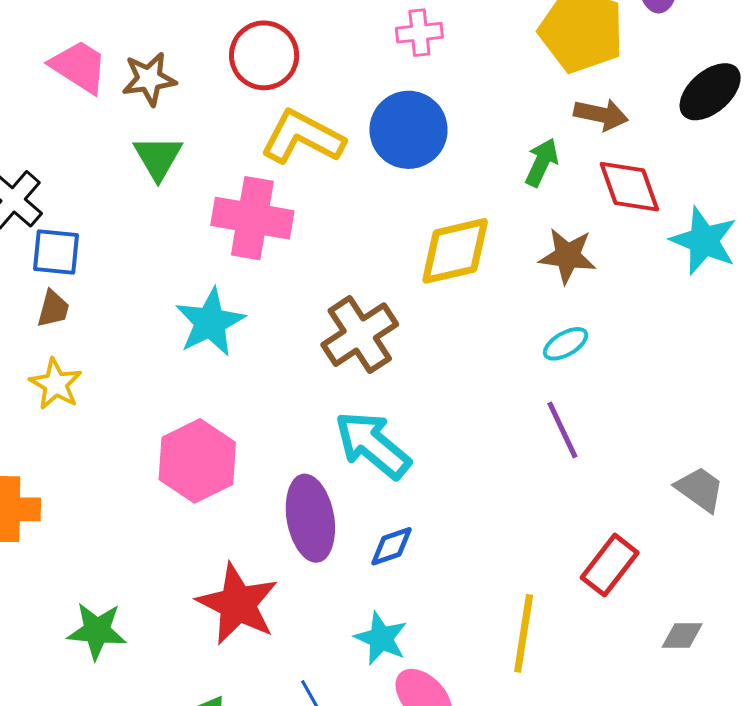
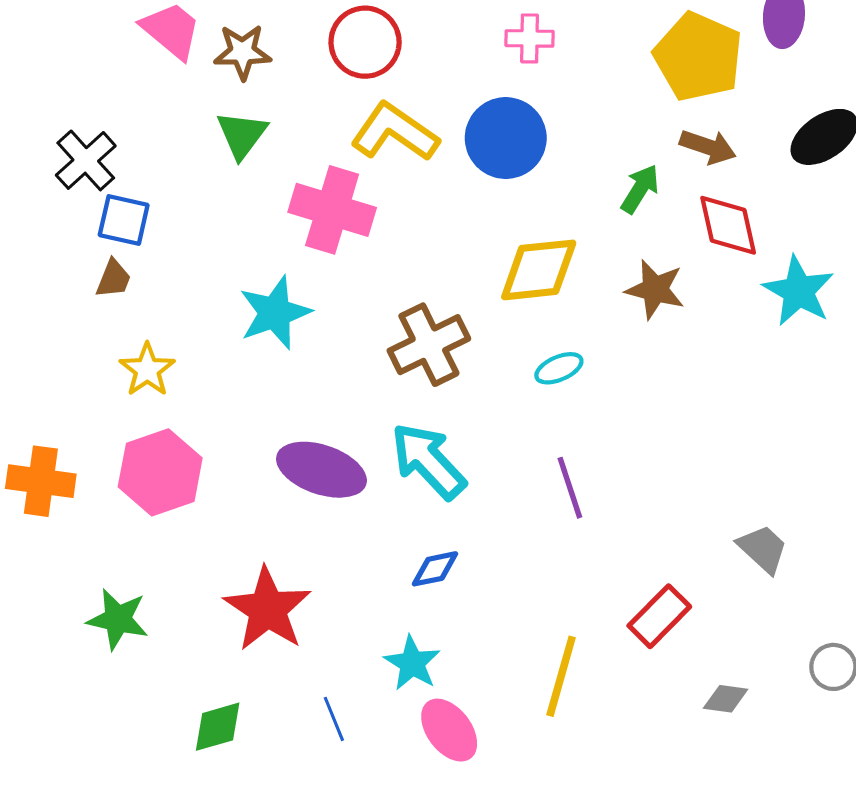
cyan ellipse: (566, 344) -> (559, 368), moved
yellow star: (56, 384) -> (147, 370), moved
purple line: (562, 430) -> (570, 488), moved
pink hexagon: (197, 461) -> (160, 472), moved
purple ellipse: (310, 518) -> (321, 470), moved, turned -68

